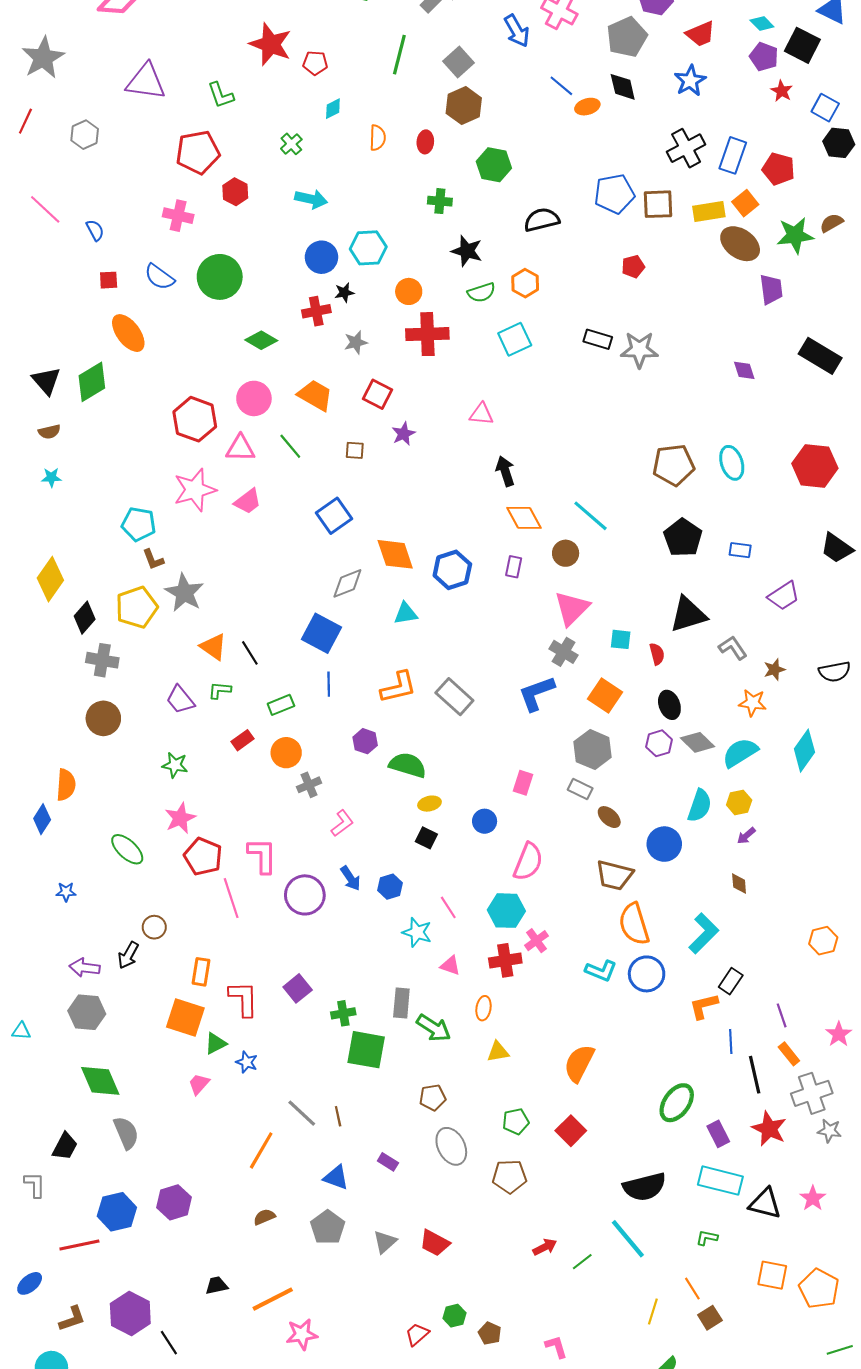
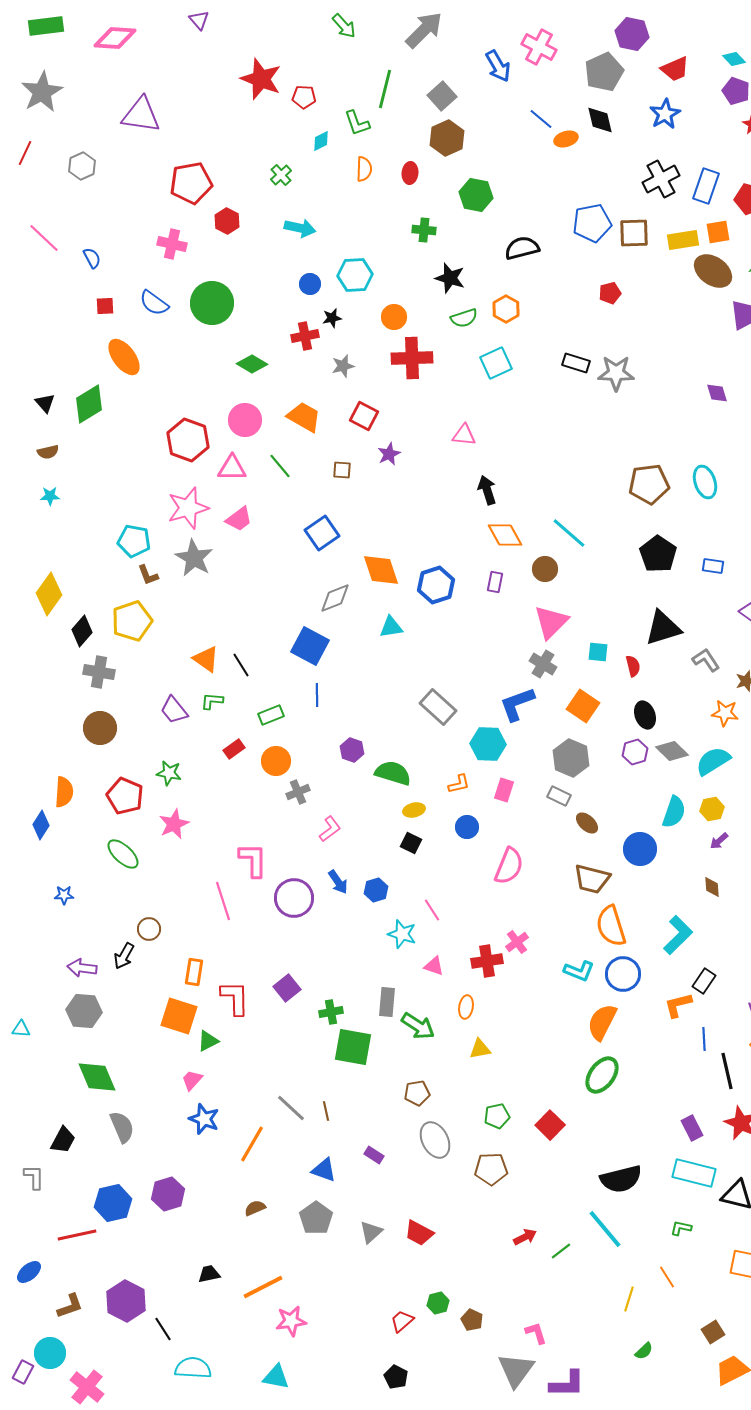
green L-shape: (221, 95) -> (357, 123), moved
orange square: (745, 203) -> (718, 232), turned 30
blue circle: (321, 257) -> (310, 284), size x0.7
black triangle: (46, 381) -> (45, 403), size x0.7
gray star: (184, 593) -> (194, 558), moved
orange L-shape: (398, 687) -> (459, 784), moved, size x0.6
red pentagon: (203, 857) -> (125, 796), moved
cyan hexagon: (506, 911) -> (488, 744), moved
blue star: (247, 1062) -> (204, 1119), moved, size x1.4
orange semicircle: (579, 1063) -> (602, 1022), moved
green ellipse: (677, 1103) -> (602, 1075), moved
brown square: (710, 1318) -> (713, 1332), moved

